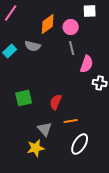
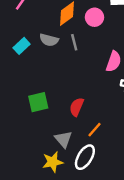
gray line: (72, 48) -> (74, 42), moved
orange line: (71, 121) -> (94, 130), turned -40
white ellipse: (80, 144) -> (85, 157), moved

